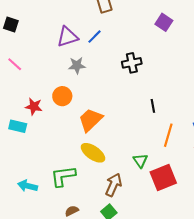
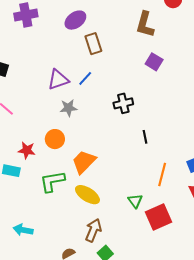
black line: (153, 106) -> (145, 137), moved
green L-shape: (63, 176) -> (52, 181), moved
brown arrow: (114, 185) -> (93, 230), moved

